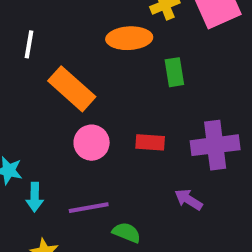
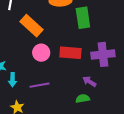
green rectangle: (174, 72) -> (83, 18), size x1.5
red rectangle: (150, 142) -> (70, 53), size x1.5
green semicircle: (127, 233) -> (83, 99), moved, turned -32

